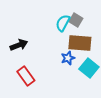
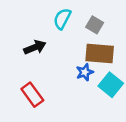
cyan semicircle: (63, 23) -> (62, 19), moved
black arrow: (19, 45) -> (35, 47), moved

